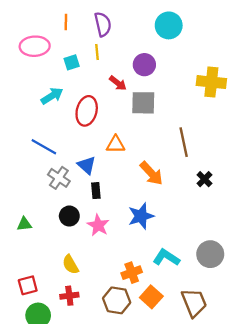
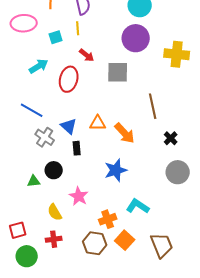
purple circle: (144, 65) -> (136, 38), moved, size x1.4
red arrow: (118, 83) -> (87, 55), moved
orange triangle: (116, 144) -> (98, 123), moved
green triangle: (24, 224) -> (34, 181), moved
pink star: (98, 225) -> (79, 196), moved
gray circle: (210, 254) -> (178, 172), moved

